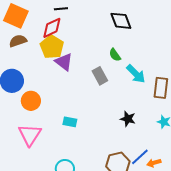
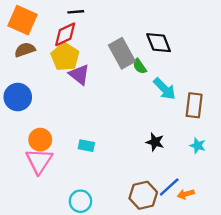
black diamond: (121, 21) -> (159, 43), moved
gray rectangle: (100, 76) -> (122, 53), moved, size x1.4
orange circle: (31, 101) -> (40, 140), moved

